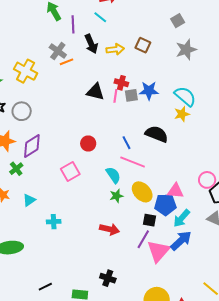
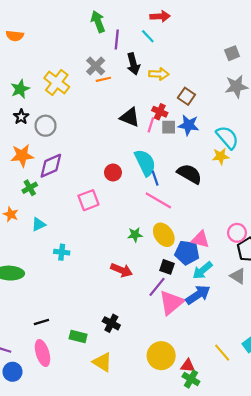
brown square: (143, 45) -> (186, 96), moved
cyan semicircle: (113, 175) -> (145, 163), moved, size x1.4

